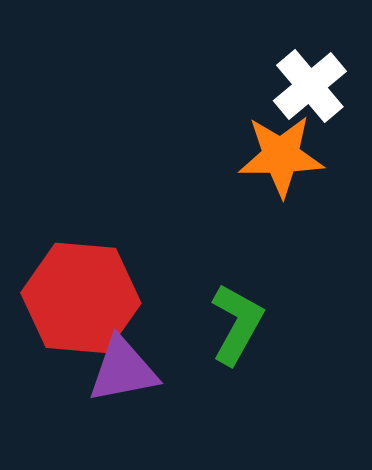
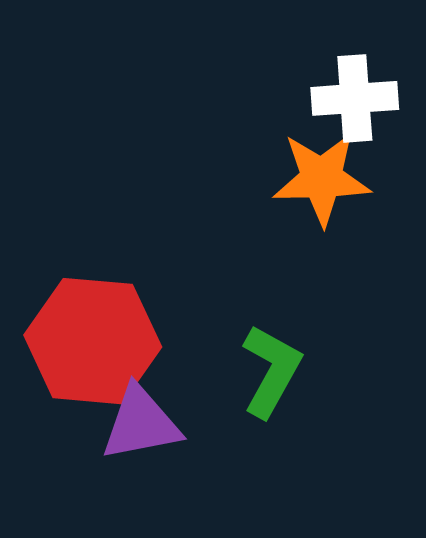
white cross: (310, 86) -> (355, 98), turned 36

